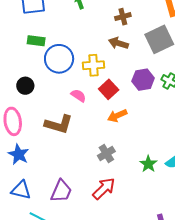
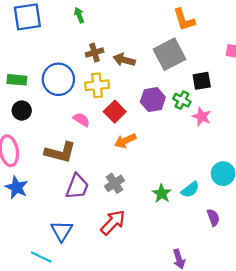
brown cross: (123, 17) -> (95, 53), moved
green rectangle: (36, 41) -> (17, 80), moved
blue triangle: (21, 190) -> (62, 231), moved, turned 50
purple trapezoid: (61, 191) -> (77, 186), moved

